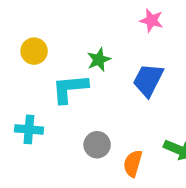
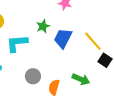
green star: (99, 60) -> (43, 26), moved

